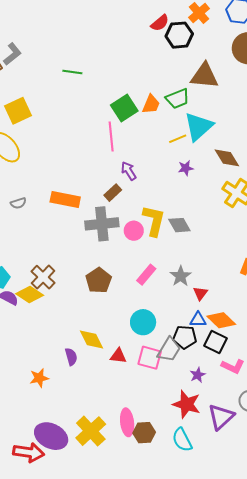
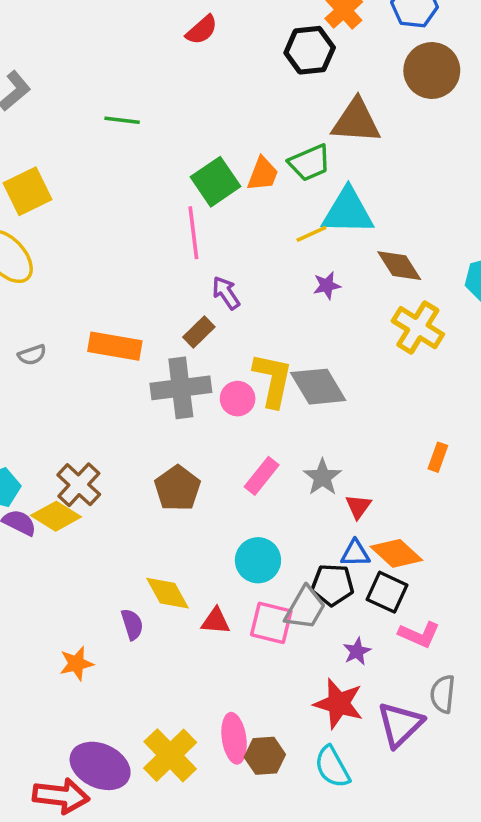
red semicircle: (160, 23) -> (202, 30), moved
cyan triangle: (199, 127) -> (348, 211), turned 44
gray diamond: (179, 225) -> (318, 387), size x1.4

